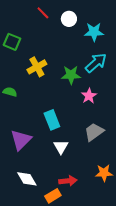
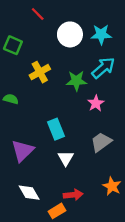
red line: (43, 13) -> (38, 14), moved
white circle: (69, 19) -> (70, 34), moved, size x1.5
orange star: (104, 173) -> (112, 186), turned 30

